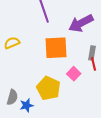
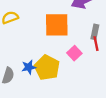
blue star: (27, 105) -> (29, 67), moved

